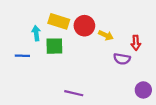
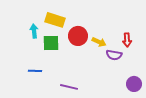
red circle: (84, 26) -> (78, 36), moved
yellow arrow: (106, 35) -> (99, 42), moved
blue line: (22, 56) -> (35, 71), moved

